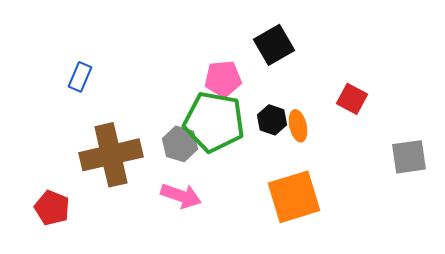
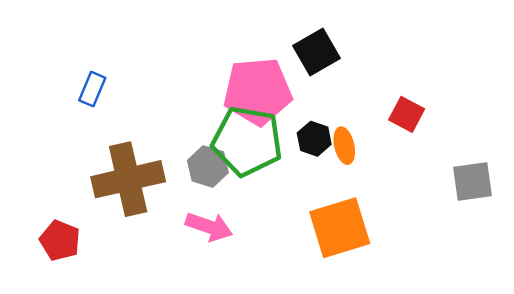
pink pentagon: (223, 79) -> (258, 91), size x1.6

